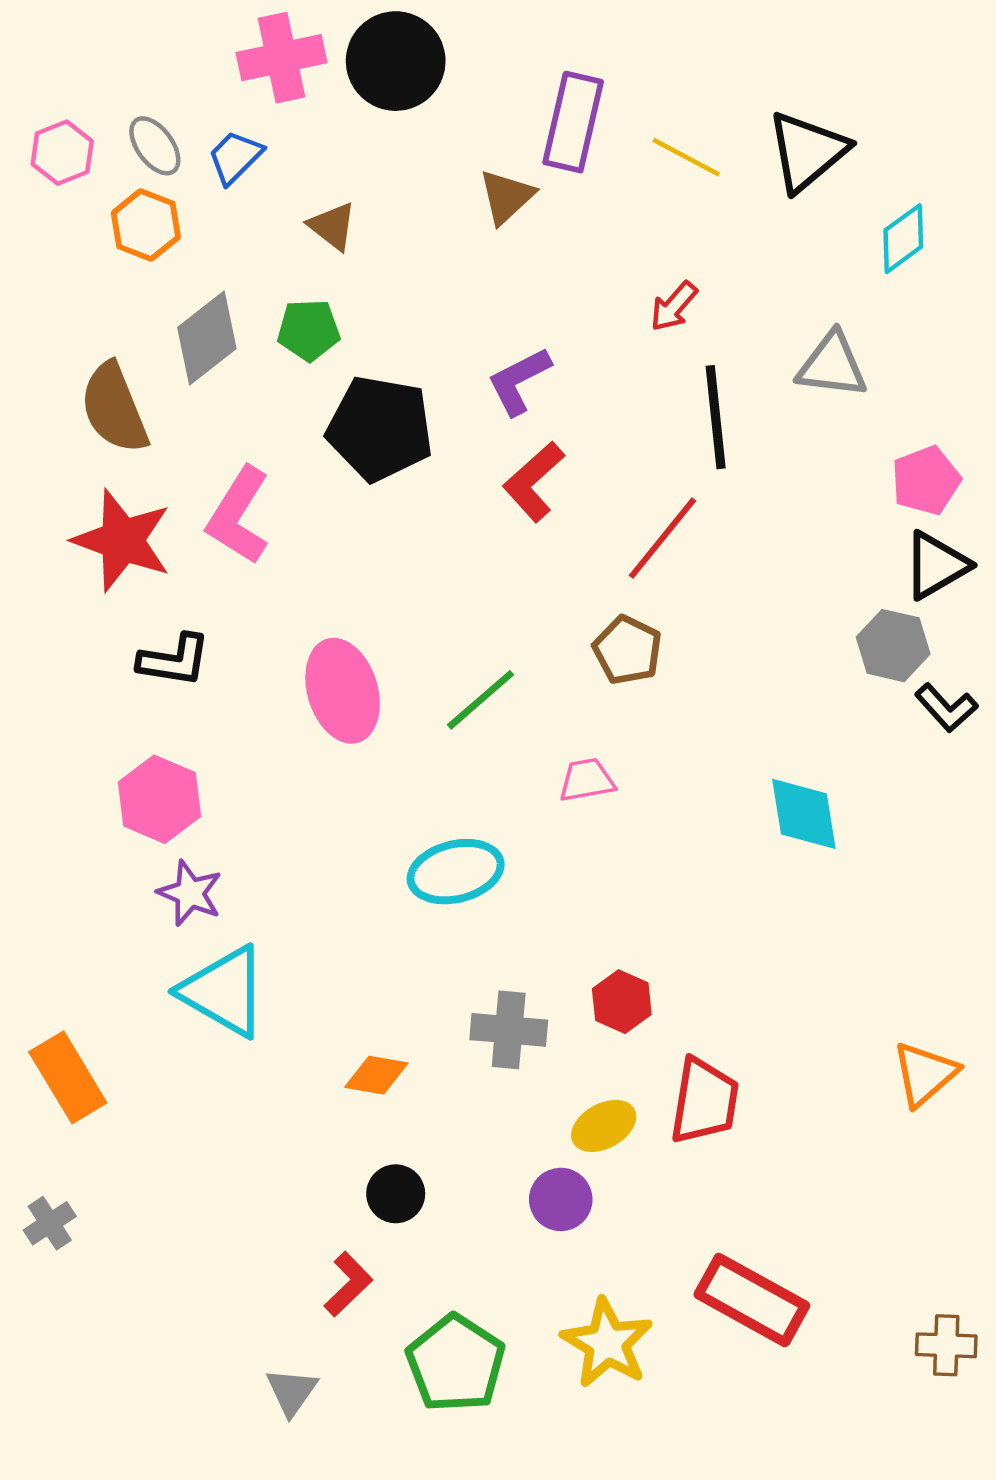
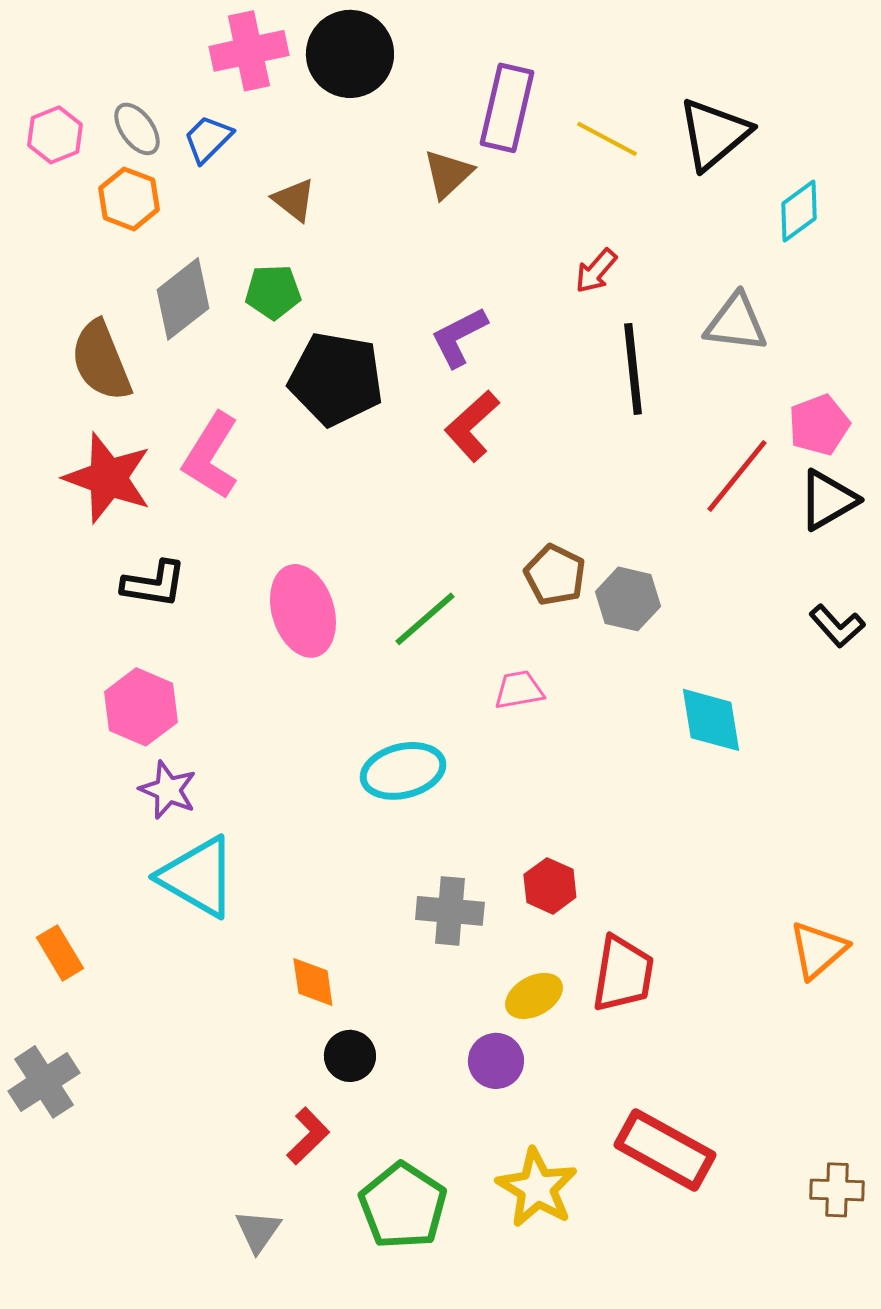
red line: (662, 538) -> (737, 476), moved
gray hexagon: (893, 646) -> (628, 599), moved
orange diamond: (376, 1075) -> (313, 982), moved, turned 72
orange rectangle: (68, 1077) -> (60, 953), size x0.7
gray cross: (50, 1223) -> (44, 1082), size x1.5

